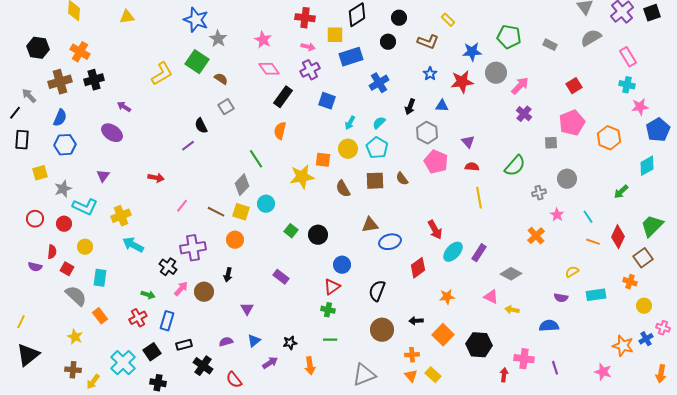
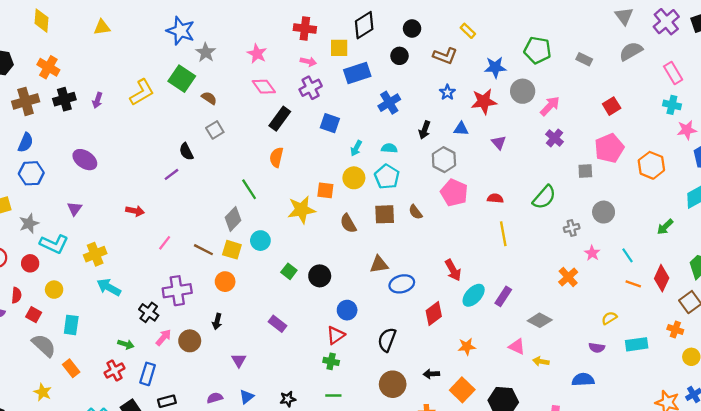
purple arrow: (124, 107) -> (97, 100), moved, turned -104
cyan semicircle: (379, 123) -> (389, 148), turned 48
purple triangle: (468, 142) -> (499, 143), moved

